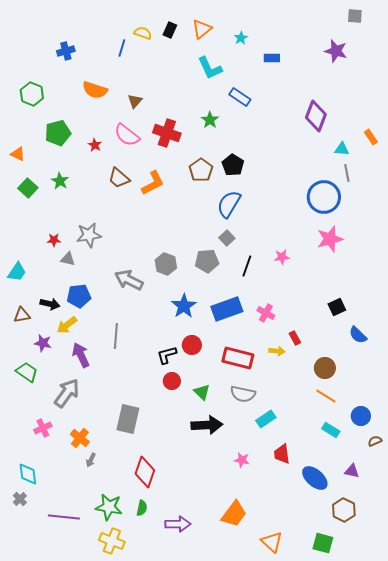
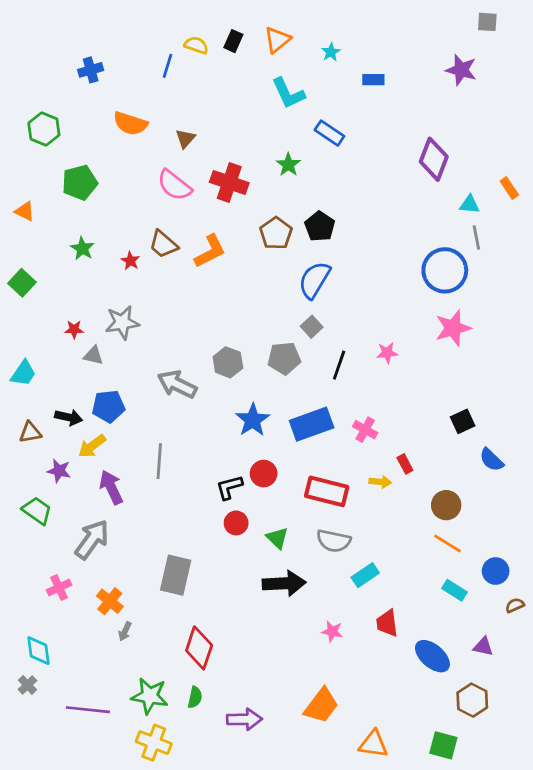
red star: (95, 145) -> (130, 261), moved
green square: (28, 188) -> (22, 283), moved
orange triangle: (272, 542) -> (373, 744), turned -35

